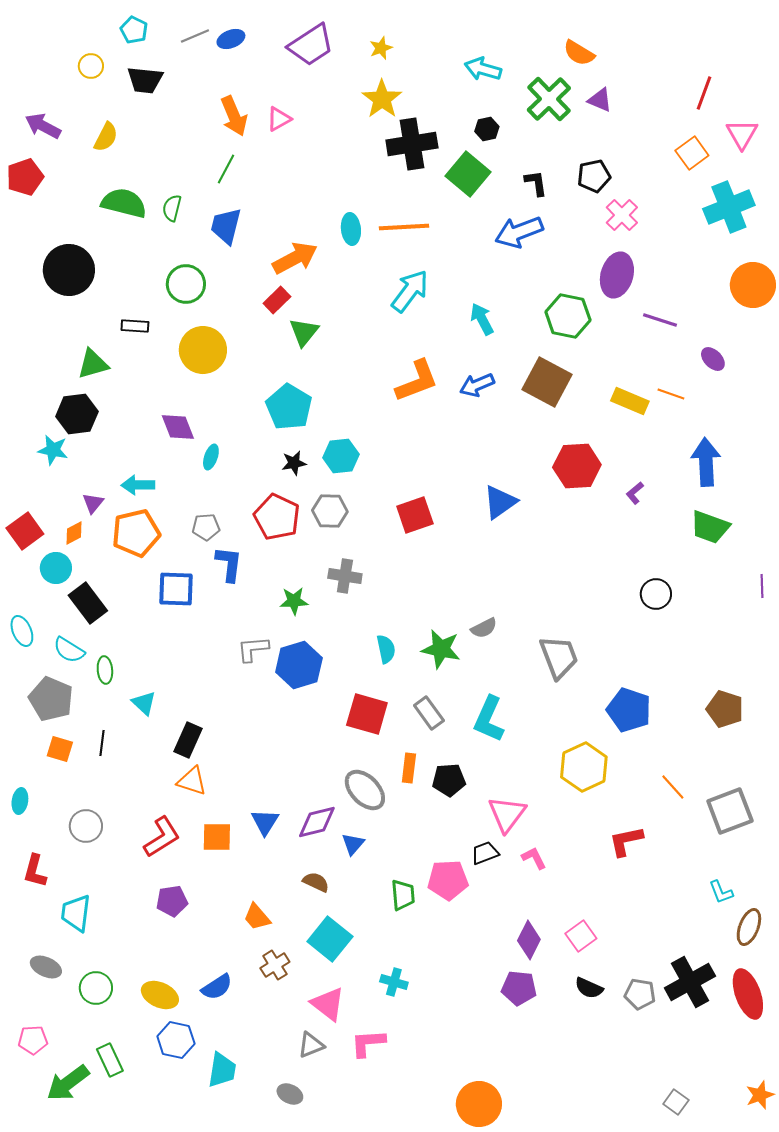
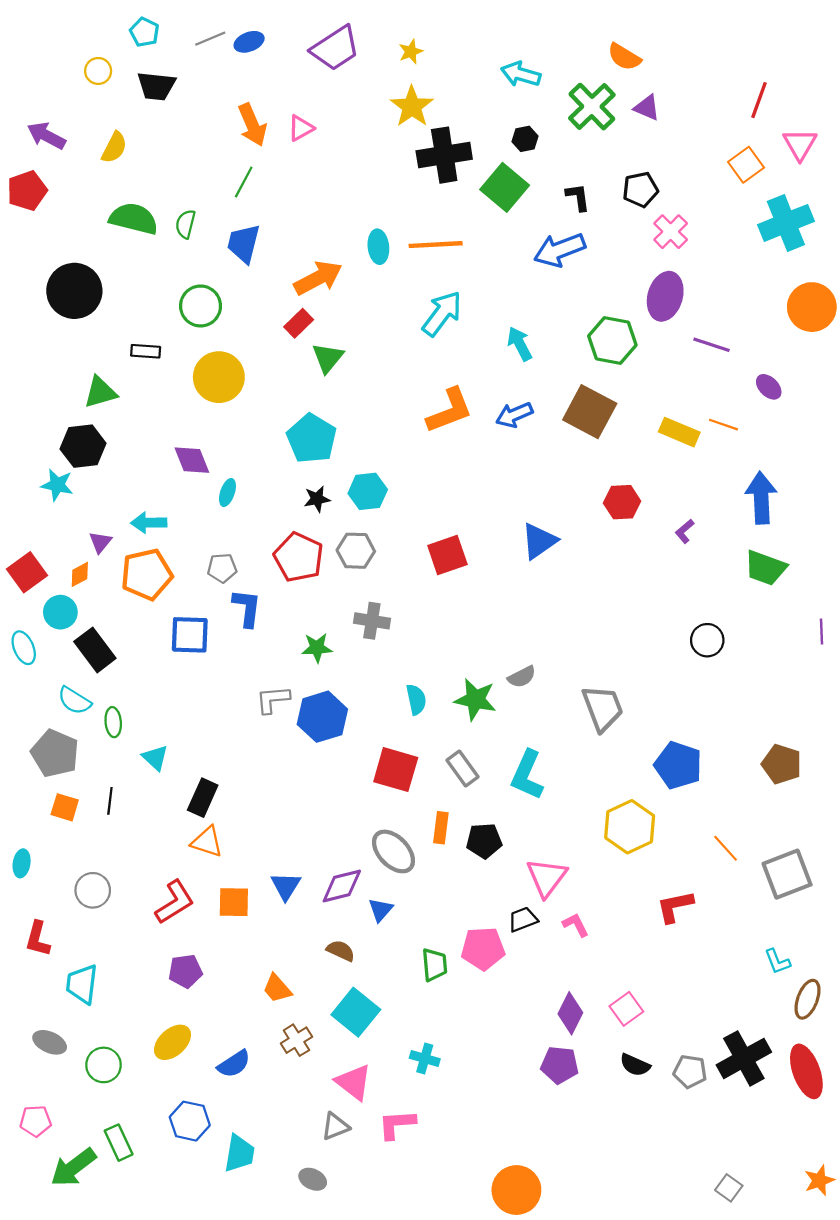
red hexagon: (577, 466) -> (622, 502), size x0.7
cyan ellipse: (22, 631) -> (24, 648), moved
yellow ellipse: (160, 995) -> (173, 1042), moved, turned -66

